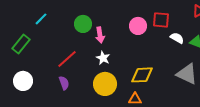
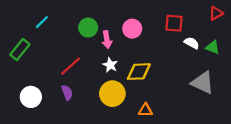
pink circle: (138, 26) -> (132, 29), moved
yellow diamond: (142, 75) -> (139, 72), moved
white circle: (23, 81) -> (31, 97), moved

